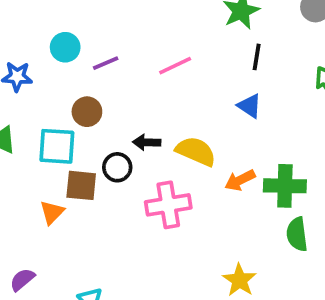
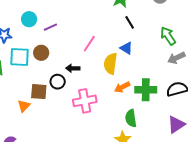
black line: (257, 57) -> (130, 22), turned -40
pink line: (175, 66) -> (89, 44), moved, turned -30
cyan square: (57, 146) -> (20, 57), moved
yellow semicircle: (196, 151) -> (111, 64), moved, turned -105
green semicircle: (297, 234) -> (131, 118), moved

